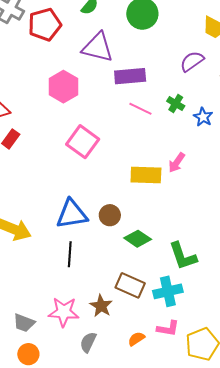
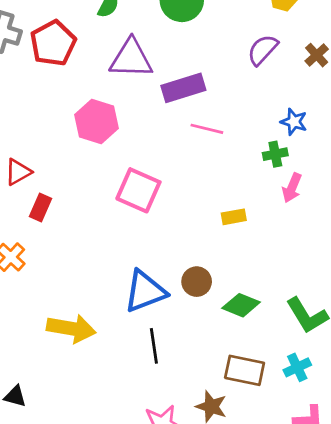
green cross: (176, 104) -> (275, 154), moved, turned -30
pink arrow: (177, 163) -> (292, 188), moved
yellow rectangle: (146, 175) -> (234, 217), size x0.6
cyan cross: (168, 291) -> (297, 367), size x0.7

